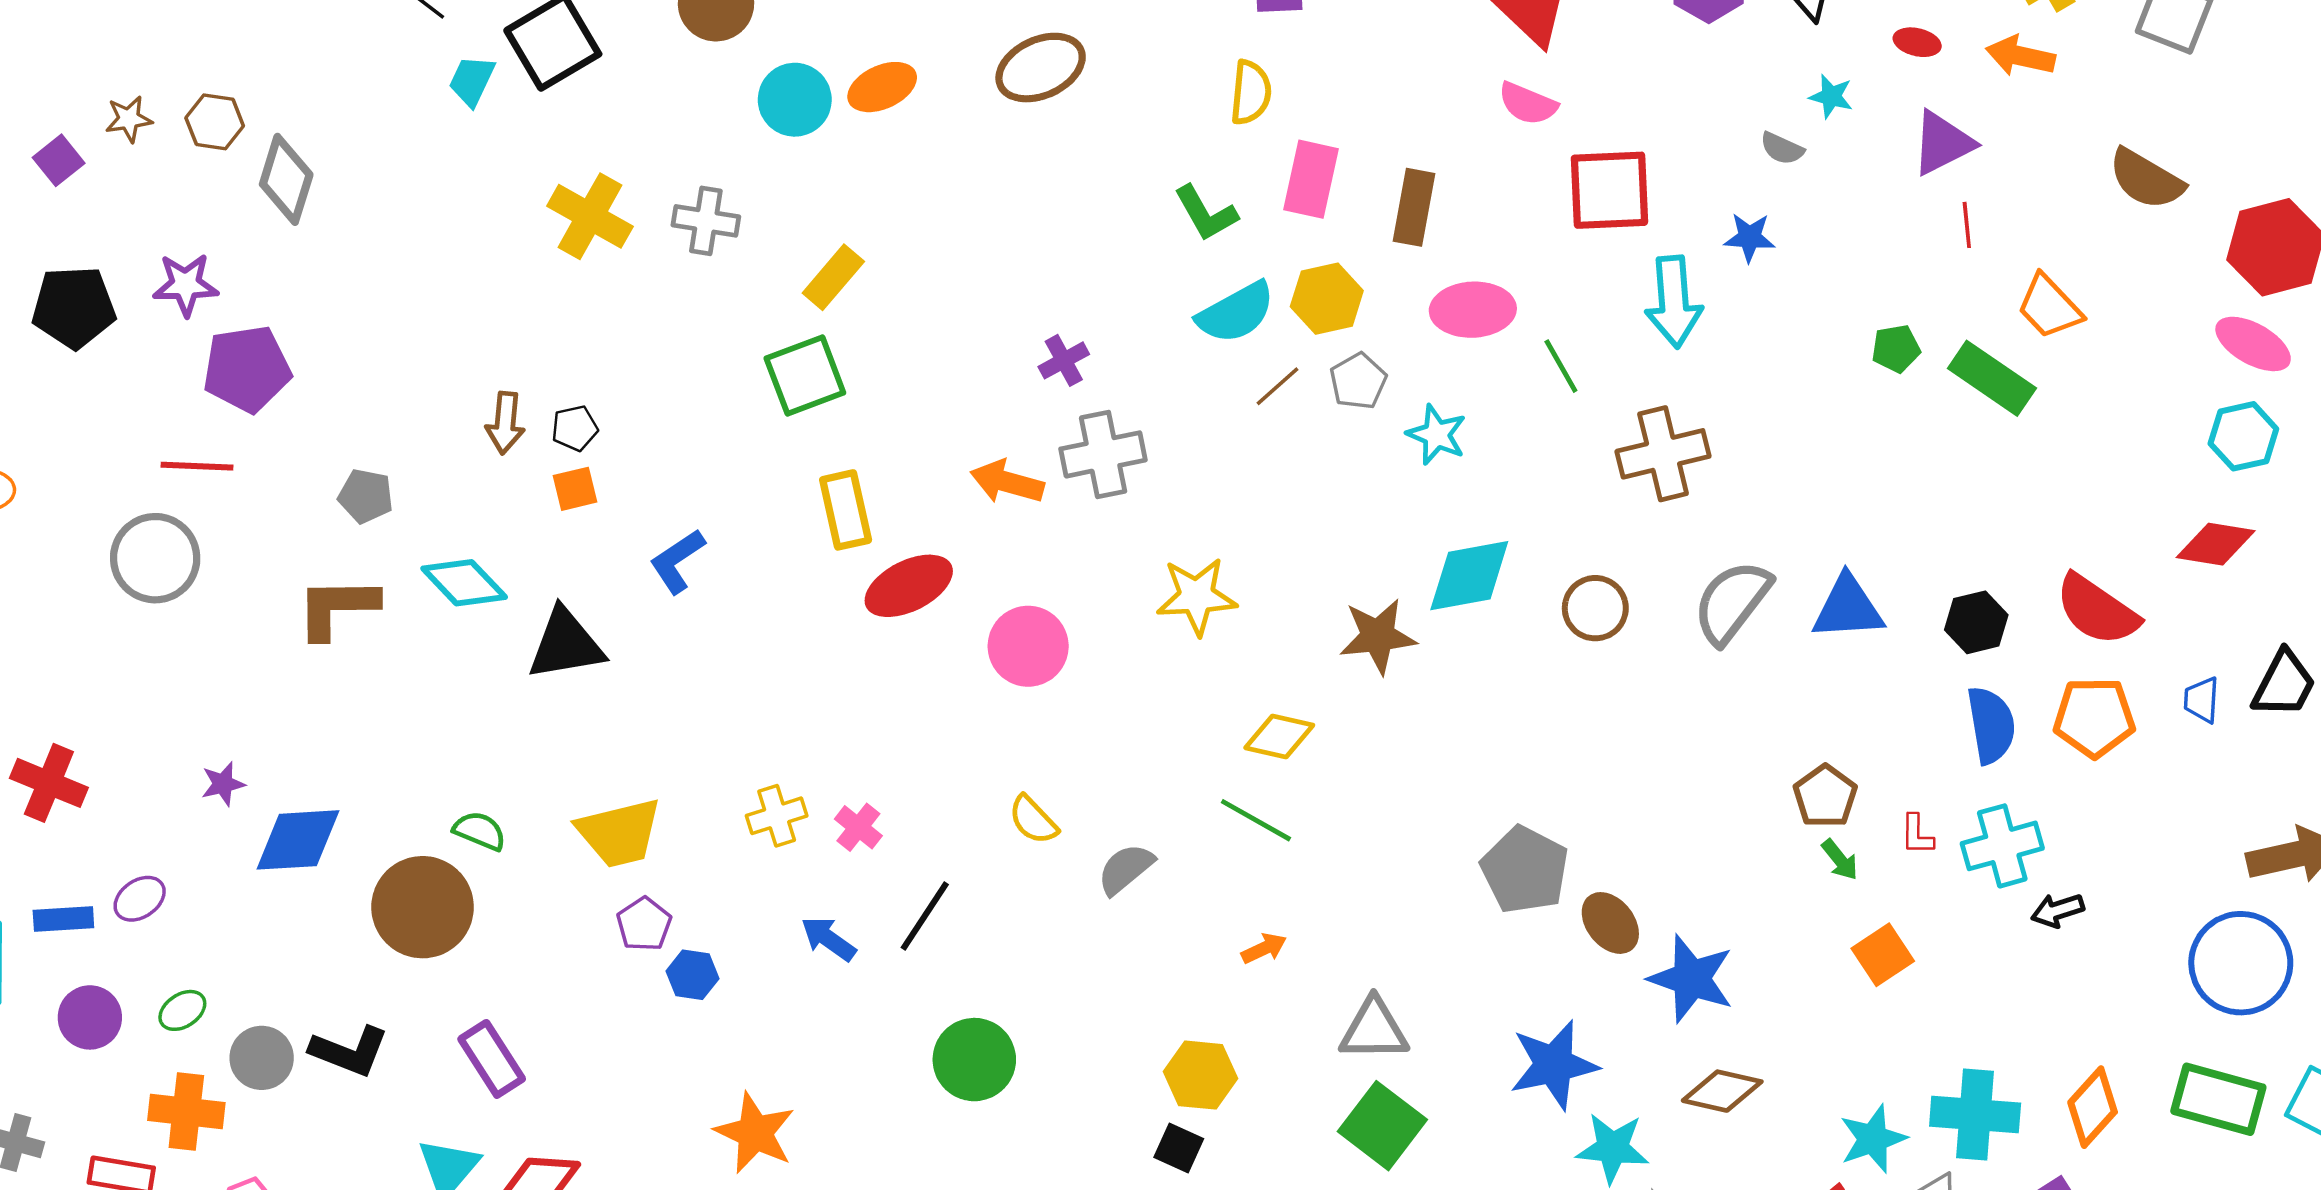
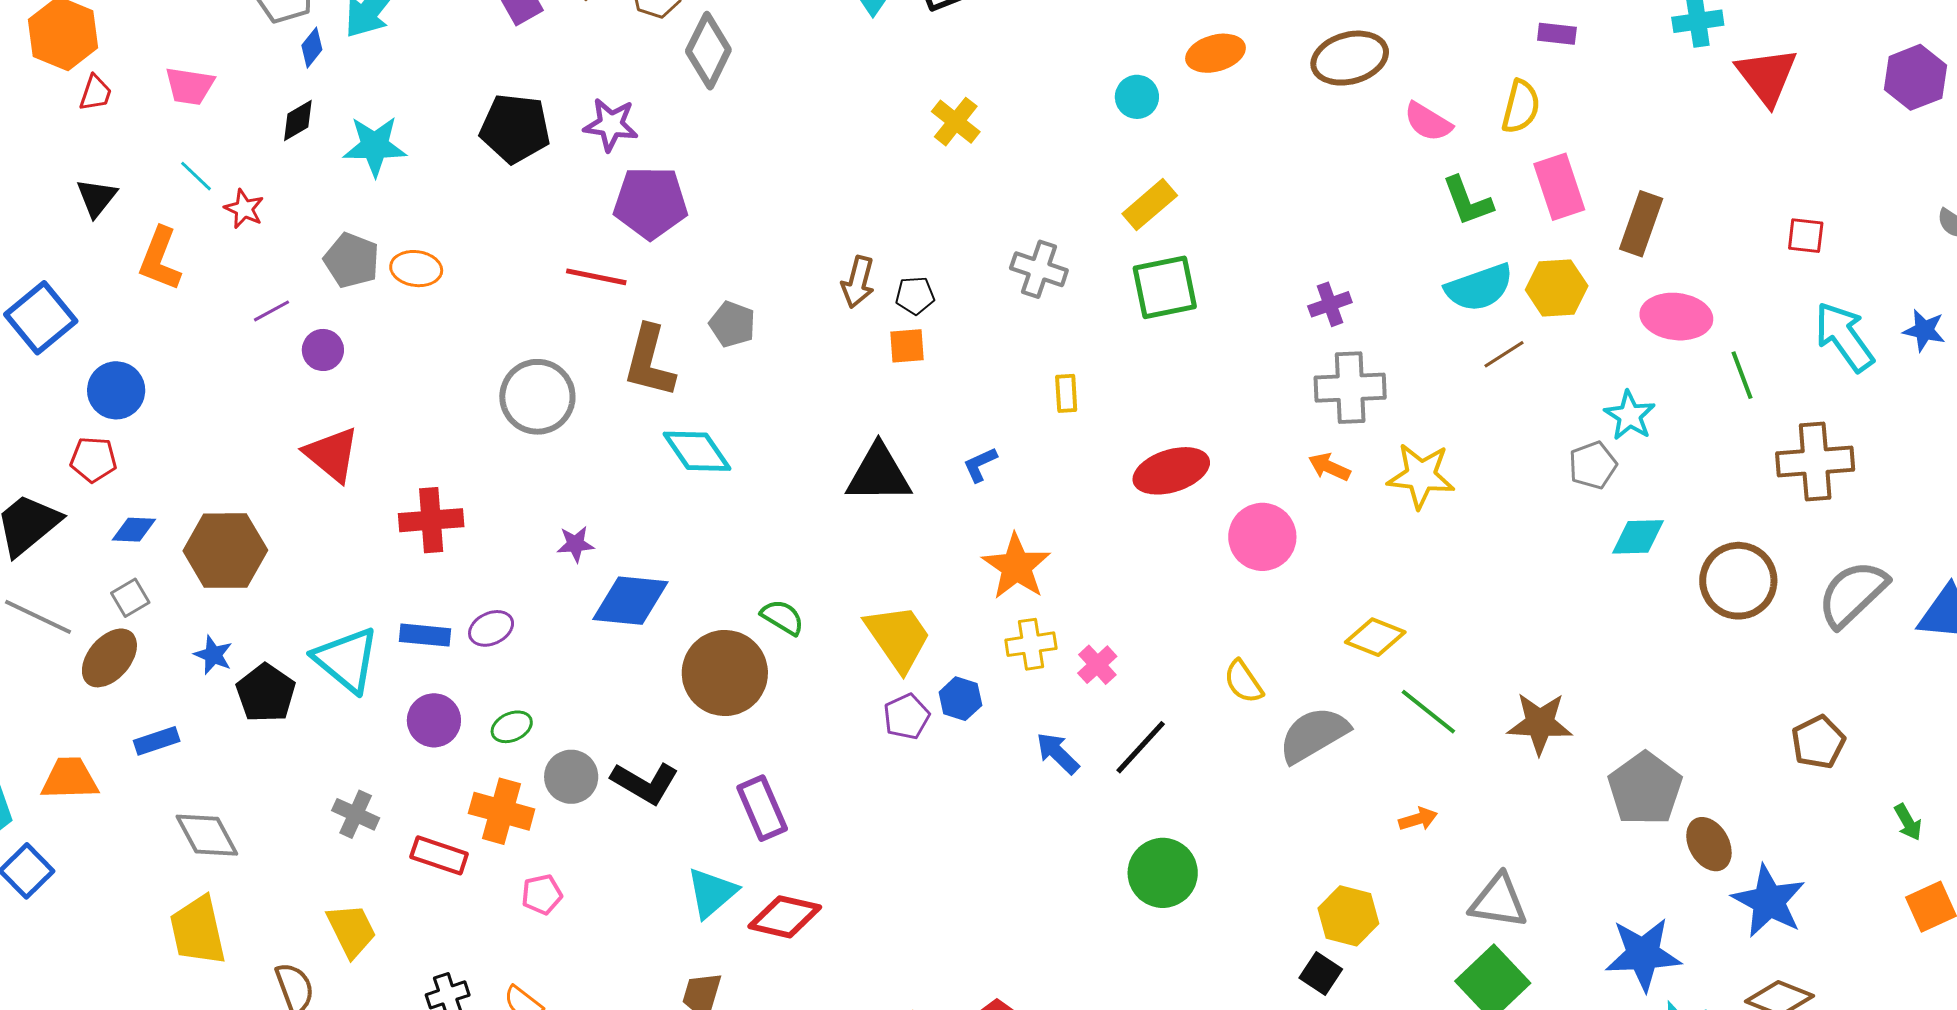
cyan circle: (795, 100) -> (1137, 97), moved, size x0.7
pink semicircle: (1528, 104) -> (1428, 122), moved
pink rectangle: (1311, 179) -> (1559, 187), turned -40
red square: (1609, 190) -> (1806, 236), size x0.5
yellow cross: (590, 216) -> (956, 122), size x0.7
gray cross: (706, 221) -> (1039, 269), moved
blue star: (1749, 237) -> (1924, 330), moved
cyan arrow: (1674, 302) -> (1844, 337), turned 140
green square: (805, 375) -> (1165, 287), moved
gray pentagon: (1358, 381) -> (1593, 465), moved
orange arrow: (1007, 482) -> (1329, 467), moved, size x0.7
yellow rectangle: (846, 510) -> (1066, 393), moved, size x0.6
gray circle: (155, 558) -> (537, 397), moved
blue L-shape: (677, 561) -> (980, 464), moved, size x0.7
cyan diamond: (1469, 576) -> (1638, 537), size x0.7
cyan diamond: (464, 583) -> (697, 451), moved
yellow star: (1197, 596) -> (1421, 476), moved
brown L-shape: (337, 608) -> (649, 361), moved, turned -84
brown circle: (1595, 608) -> (1738, 581), size x1.4
brown star: (1378, 636) -> (1540, 723), moved
yellow diamond: (1279, 736) -> (1375, 637), moved
red cross: (49, 783) -> (431, 520), turned -36
brown pentagon: (1825, 796) -> (1818, 742), moved
yellow trapezoid: (619, 833) -> (898, 637), turned -120
gray semicircle: (1126, 869) -> (1314, 735), size x1.4
blue hexagon: (693, 975) -> (960, 699), moved
orange star: (755, 1133) -> (1016, 566), moved

